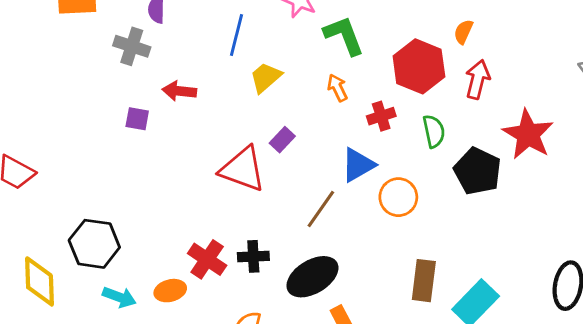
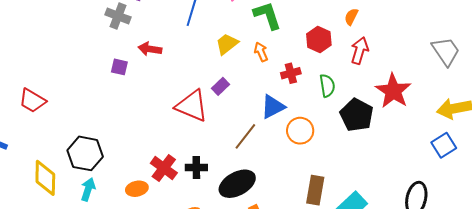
red hexagon: (419, 66) -> (319, 40), size x0.7
yellow trapezoid: (266, 77) -> (227, 44), moved
cyan arrow: (119, 297) -> (88, 189), moved, turned -95

